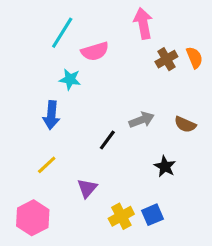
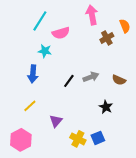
orange semicircle: (194, 58) -> (125, 26), moved
black line: (107, 140) -> (69, 81), moved
yellow cross: (121, 216) -> (78, 139), turned -35

